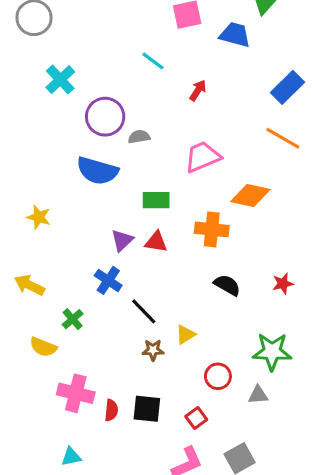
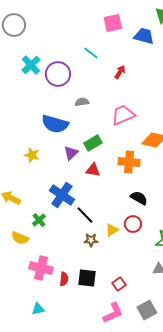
purple circle: (105, 117) -> (58, 74), moved
green rectangle: (156, 200) -> (93, 143), turned -30
yellow star: (39, 217) -> (32, 155), moved
purple triangle: (122, 240) -> (71, 153), moved
blue cross: (108, 280) -> (62, 195), size x1.4
red circle: (218, 376) -> (133, 224), moved

